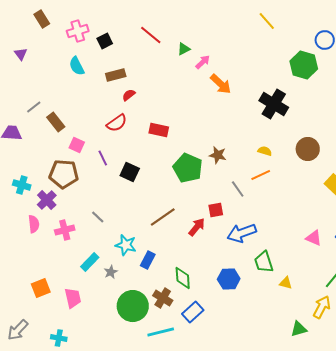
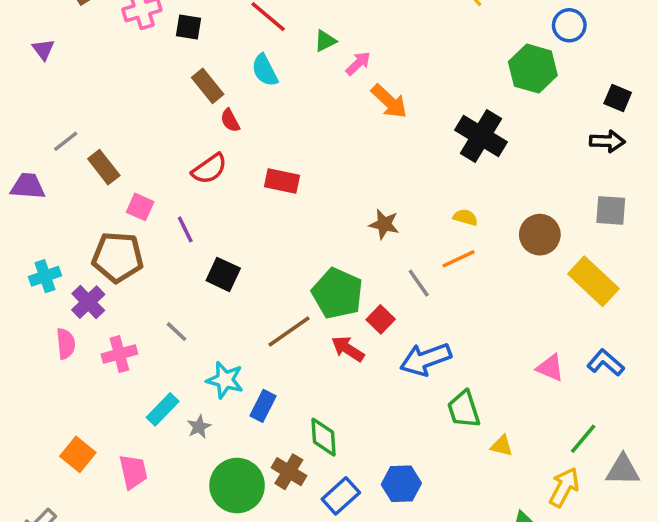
black square: (105, 41) -> (189, 27), turned 35
cyan semicircle: (77, 66) -> (265, 70), moved
brown rectangle: (116, 75) -> (208, 86), turned 66
red semicircle: (129, 95) -> (230, 120), turned -80
brown circle: (308, 149) -> (540, 235), moved
green pentagon: (188, 168) -> (337, 293), moved
black square: (130, 172) -> (223, 274), moved
cyan cross: (22, 185) -> (45, 276), turned -36
red square: (216, 210) -> (381, 319), turned -35
red arrow: (197, 227) -> (348, 349), turned -96
blue hexagon: (229, 279) -> (401, 484), moved
orange square: (41, 288) -> (78, 454), turned -30

